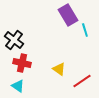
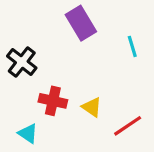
purple rectangle: (68, 15) -> (81, 23), moved
red cross: (22, 63) -> (53, 101), moved

